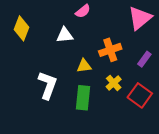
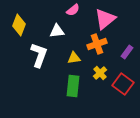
pink triangle: (140, 18) -> (105, 19), moved
white L-shape: (48, 85) -> (39, 55), moved

